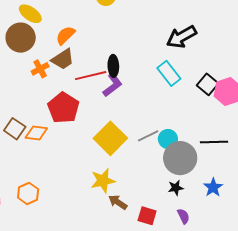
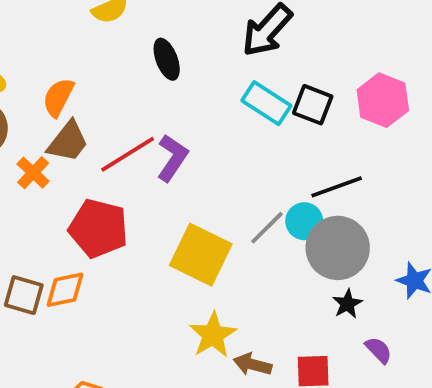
black ellipse: (113, 66) -> (167, 59), moved
black square: (208, 84) -> (313, 105), moved
black line: (214, 142) -> (337, 187), moved

